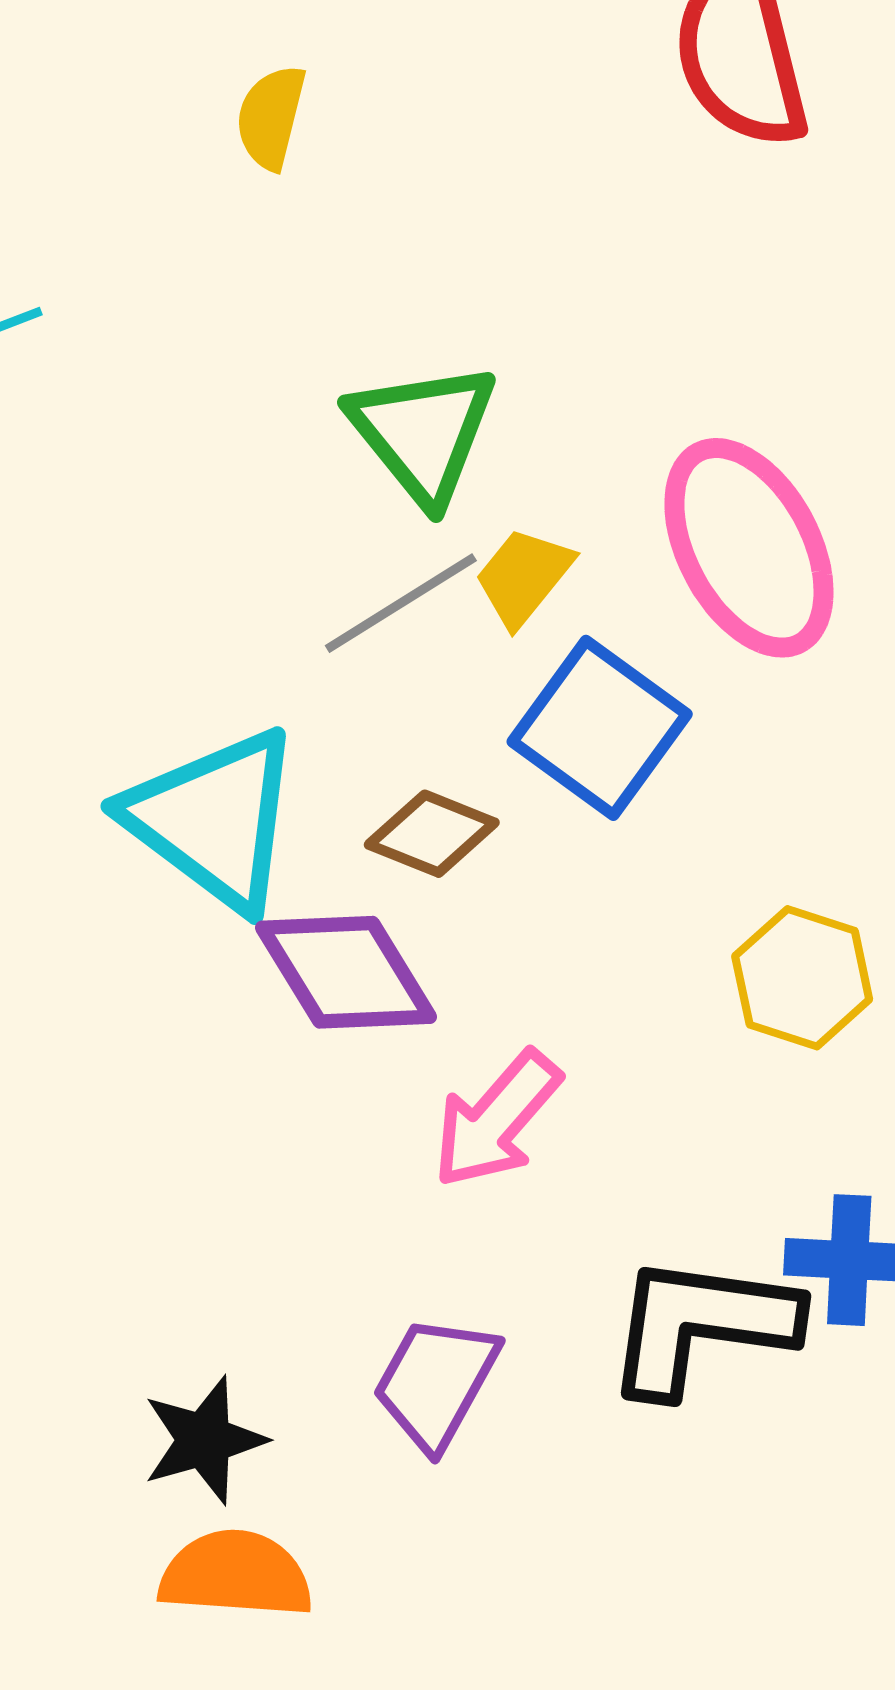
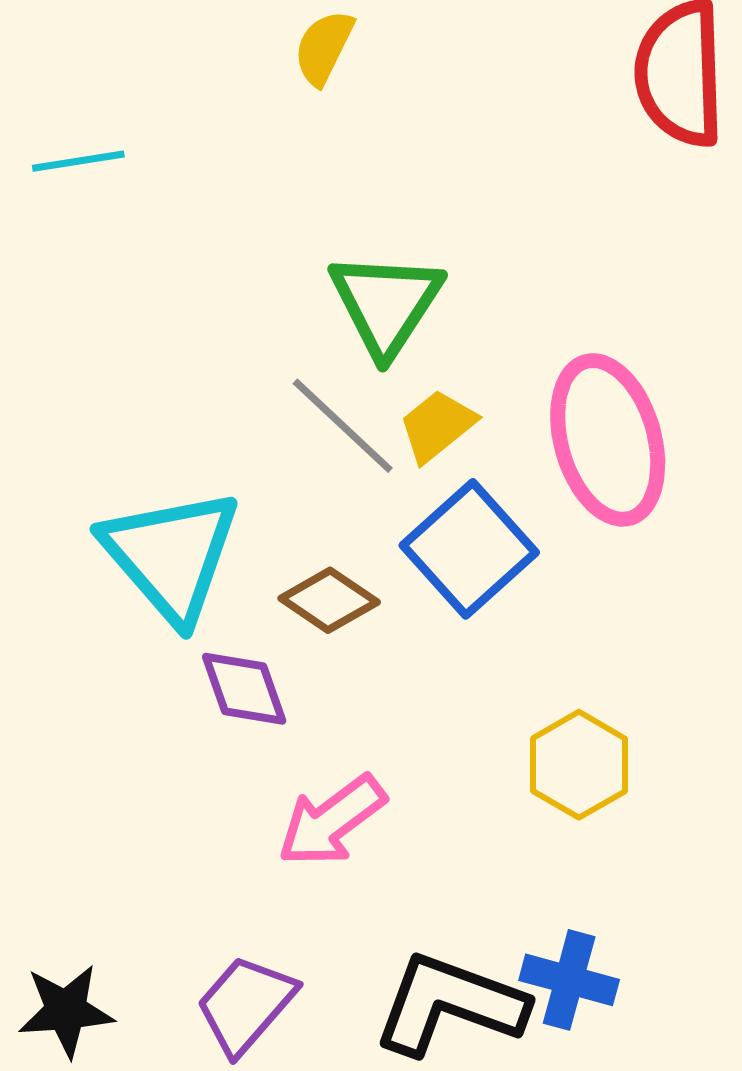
gray line: (401, 603) -> (343, 426), turned 63
purple diamond: (346, 972) -> (244, 689), size x0.7

